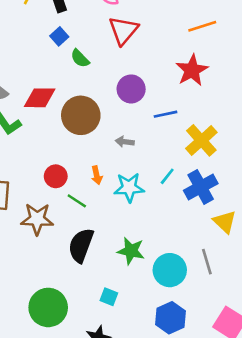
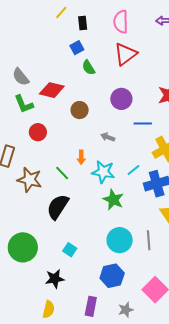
brown circle: (81, 115) -> (80, 110), size x0.6
red circle: (56, 176) -> (38, 132), moved
green star: (131, 251) -> (113, 200), moved

